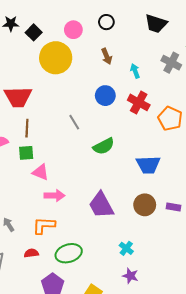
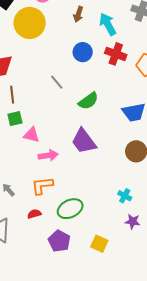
brown arrow: (107, 56) -> (78, 14), turned 49
cyan arrow: (135, 71) -> (108, 24), size x1.6
purple trapezoid: (101, 205) -> (84, 141), moved

